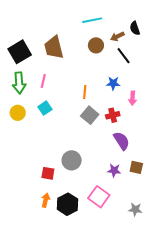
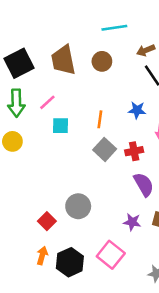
brown circle: (96, 45) -> (102, 61), moved
pink line: (43, 81) -> (47, 102), turned 32
cyan square: (45, 108) -> (61, 126), moved, turned 32
red square: (48, 173) -> (47, 221), turned 32

